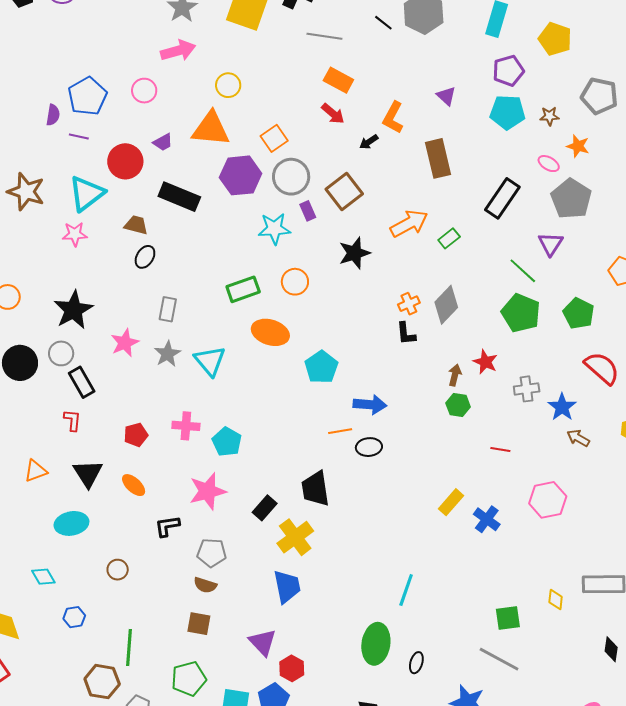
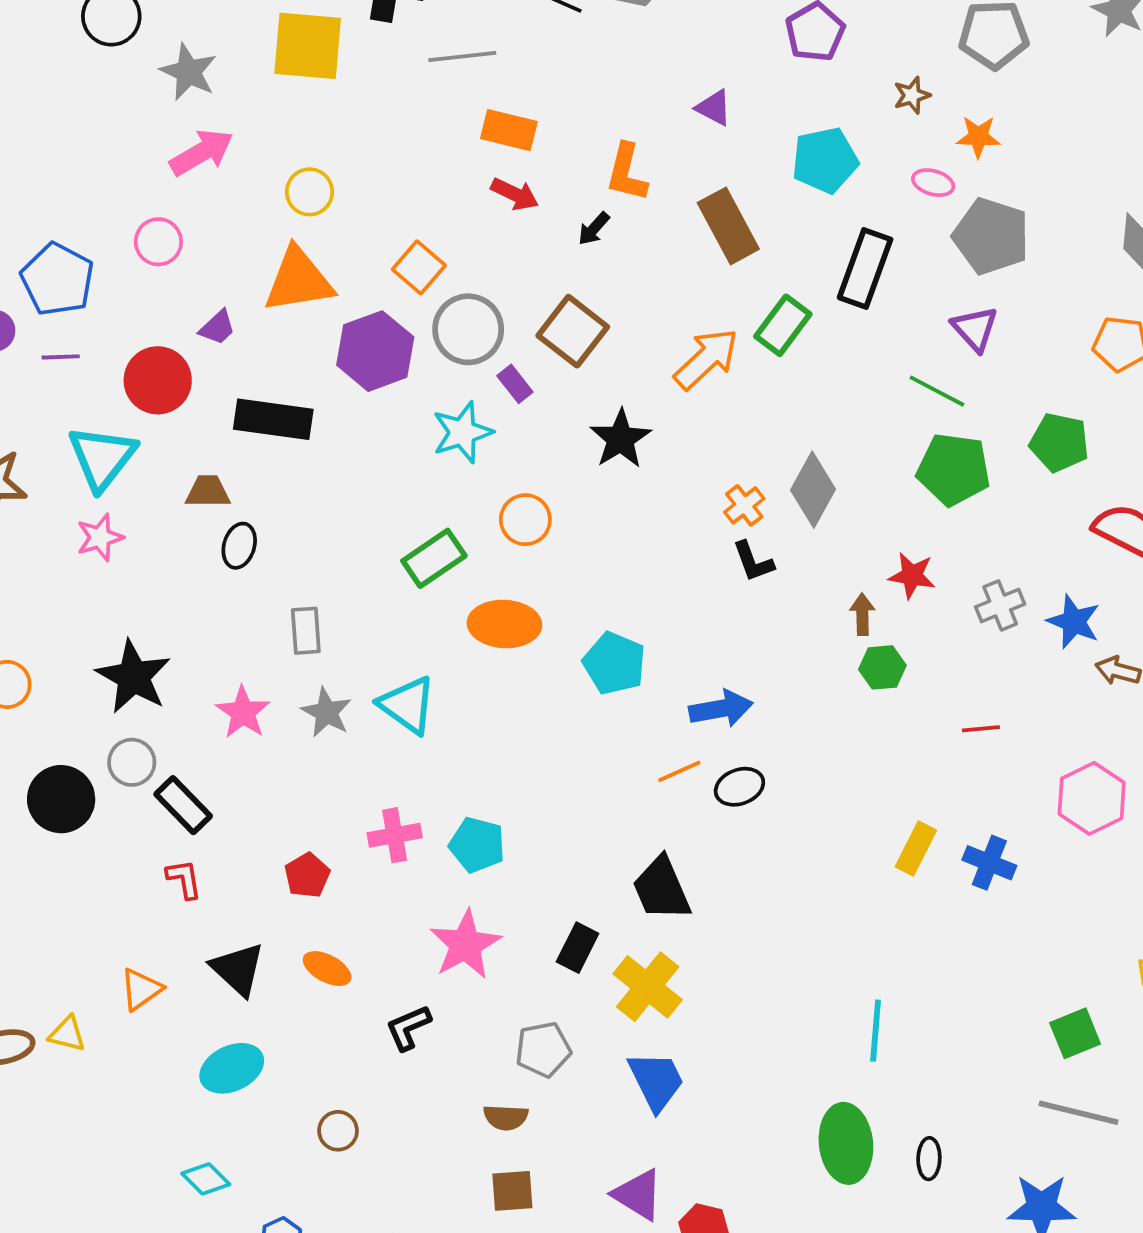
cyan pentagon: (507, 112) -> (825, 160), moved
green rectangle: (449, 238) -> (783, 325), moved, size x1.4
gray pentagon: (212, 553) -> (543, 1049), moved

